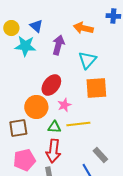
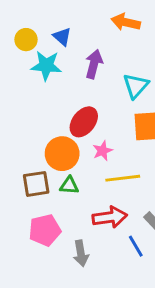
orange arrow: (83, 28) -> (126, 22), moved
green triangle: (54, 127) -> (69, 185), moved
red arrow: (53, 151) -> (110, 217), moved, turned -105

